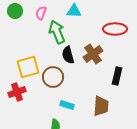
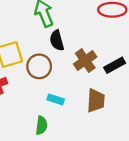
brown cross: (93, 54) -> (85, 60), moved
black rectangle: (117, 76) -> (115, 65), turned 48

